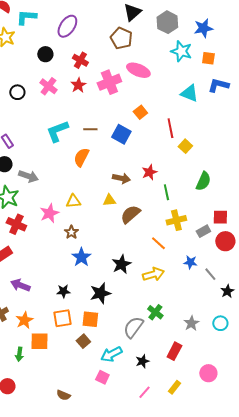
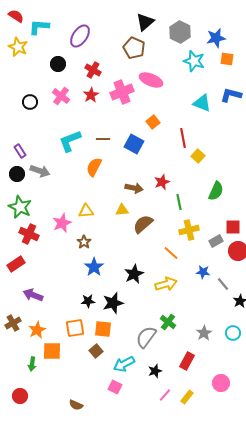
orange square: (208, 58) -> (227, 59), moved
gray arrow: (28, 176) -> (40, 171), moved
black star: (63, 291) -> (88, 301), moved
pink line: (144, 392) -> (165, 395), moved

